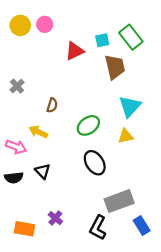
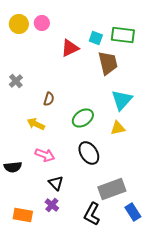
green rectangle: (131, 37) -> (123, 35), turned -45
cyan square: (102, 40) -> (96, 38), turned 32
pink arrow: (16, 147) -> (45, 155), moved
black triangle: (43, 171) -> (56, 183), moved

